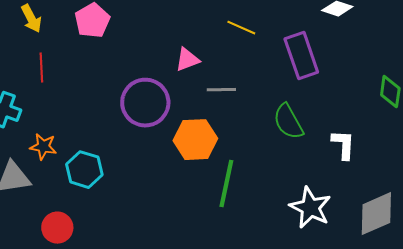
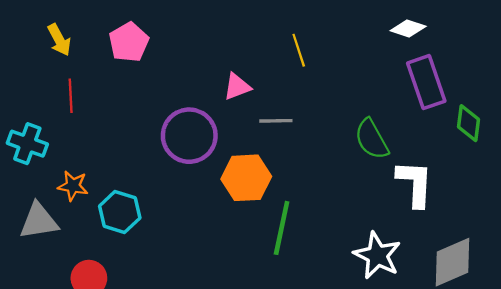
yellow line: (241, 28) -> (299, 50), turned 48
purple rectangle: (301, 56) -> (426, 82), moved
green semicircle: (288, 122) -> (372, 139), moved
white L-shape: (343, 145) -> (415, 184), size x1.4

